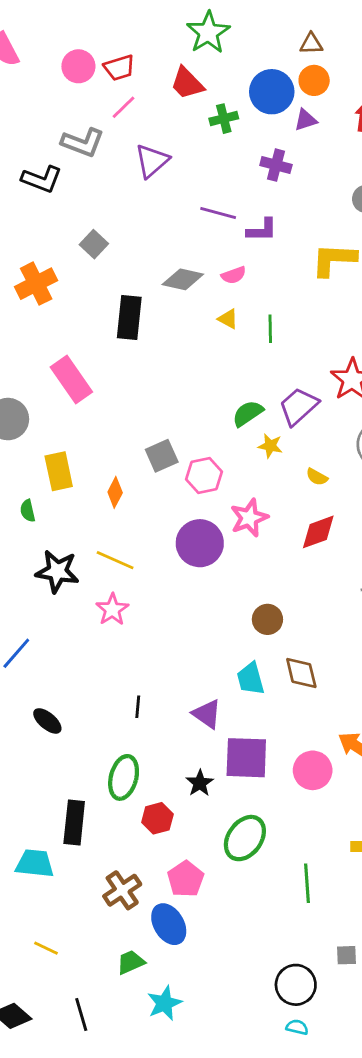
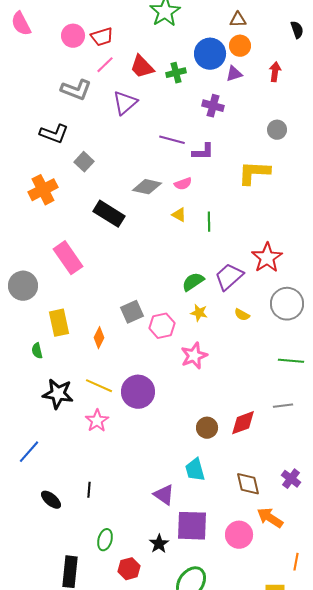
red trapezoid: (187, 83) -> (142, 67), moved
black L-shape: (42, 179) -> (54, 134), moved
black rectangle: (129, 317) -> (109, 214), turned -64
yellow star: (270, 446) -> (199, 313), moved
yellow semicircle: (317, 477) -> (242, 315), moved
red diamond: (318, 532) -> (243, 423), moved
purple circle: (200, 543) -> (138, 392), moved
brown diamond: (301, 673) -> (248, 484), moved
black line: (138, 707) -> (89, 490), moved
green ellipse: (124, 777) -> (105, 540), size x0.7

